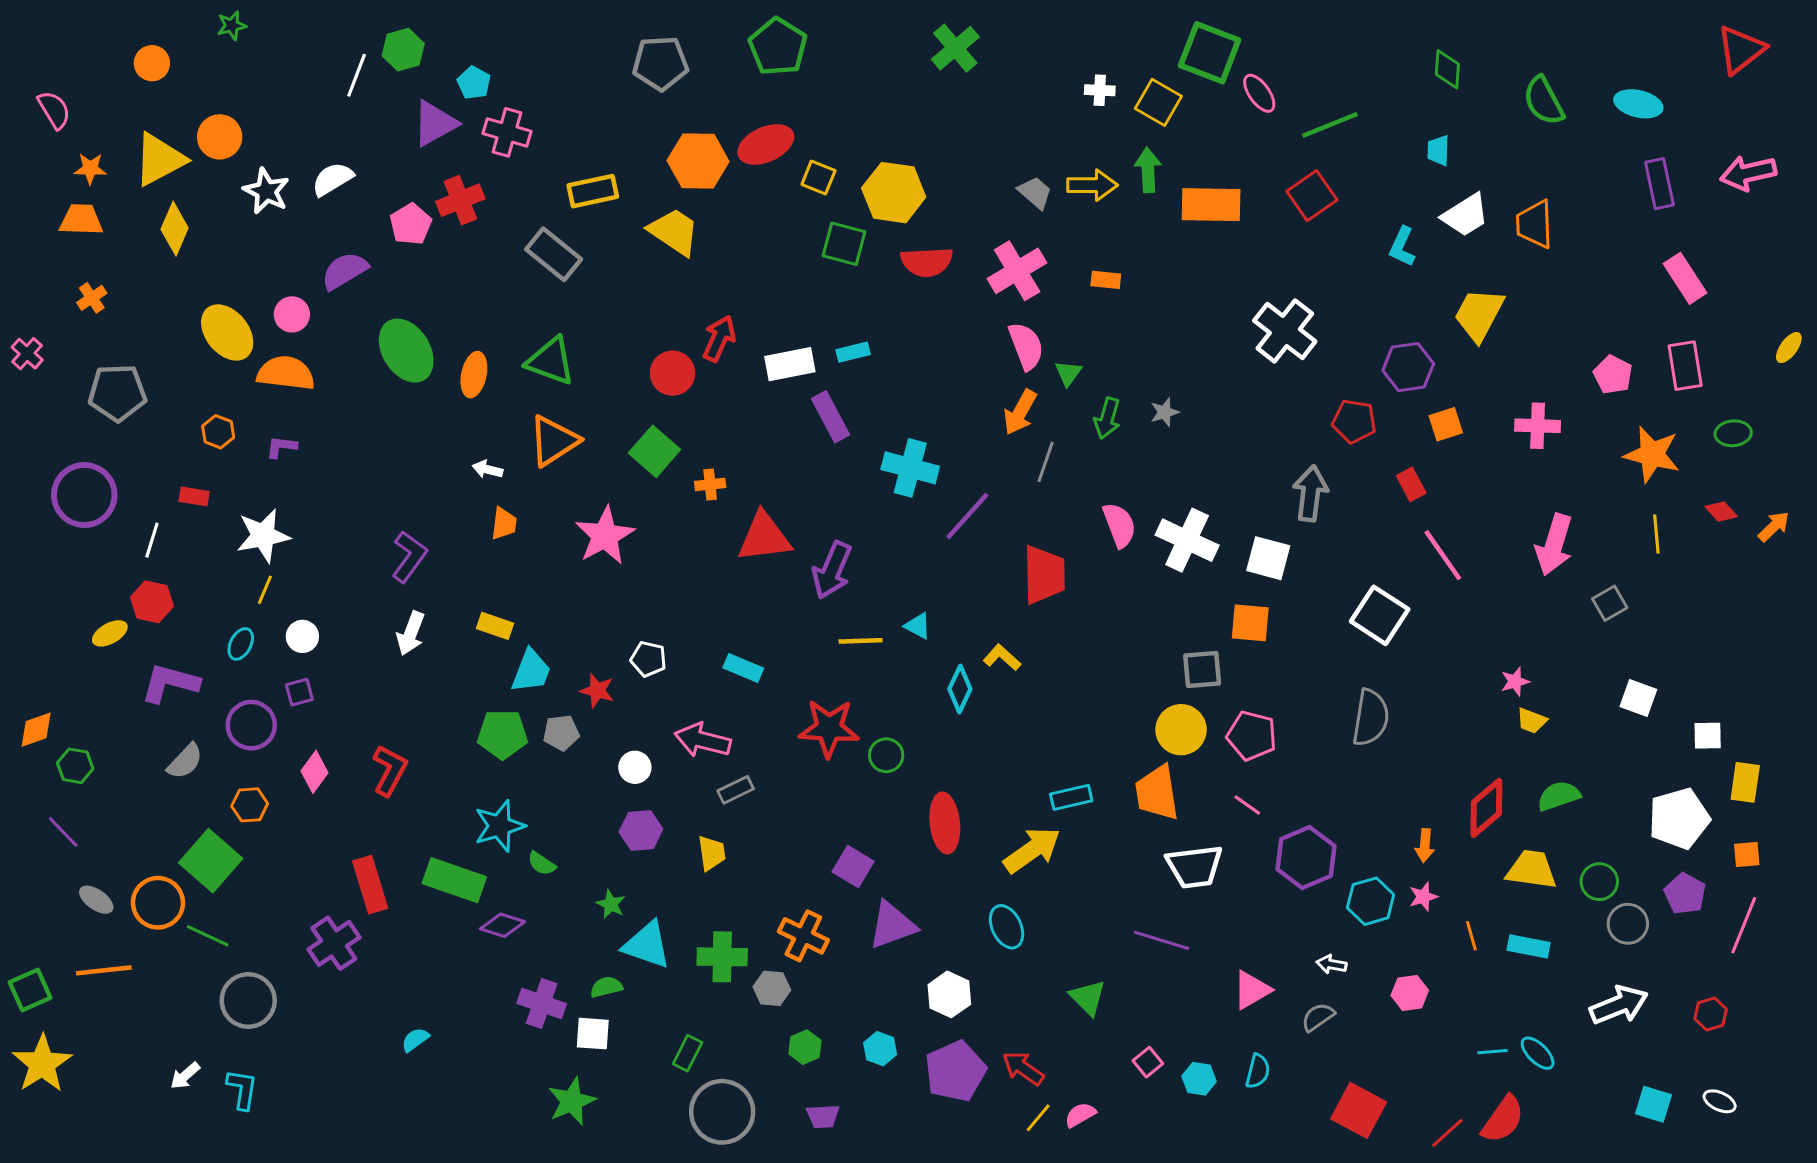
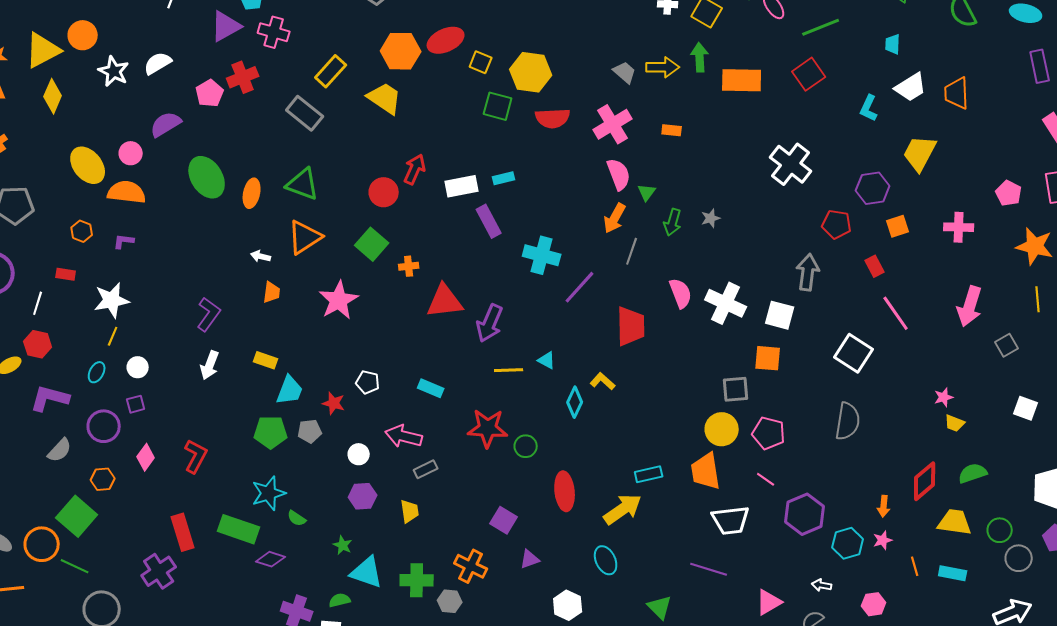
yellow rectangle: (593, 191) -> (331, 71), turned -36
purple triangle: (892, 925) -> (530, 559), size x0.6

